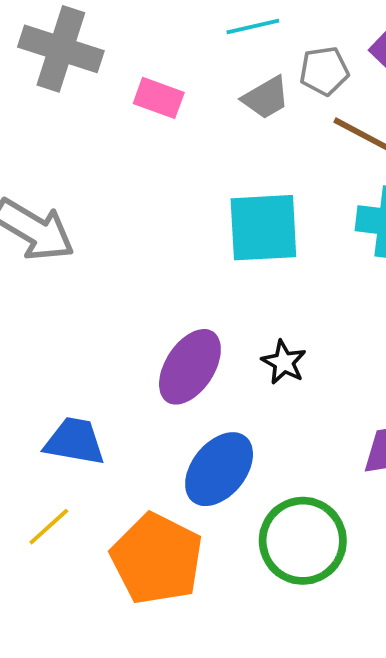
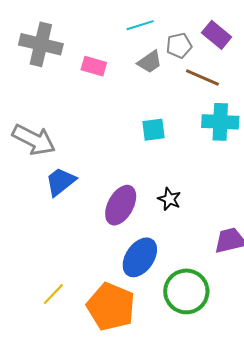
cyan square: (263, 228) -> (154, 130), size x0.6
blue trapezoid: (75, 441) -> (61, 182), moved, turned -44

